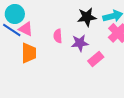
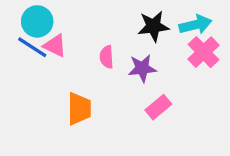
orange trapezoid: (29, 53) -> (79, 109), moved
pink rectangle: (96, 59) -> (158, 107), moved

